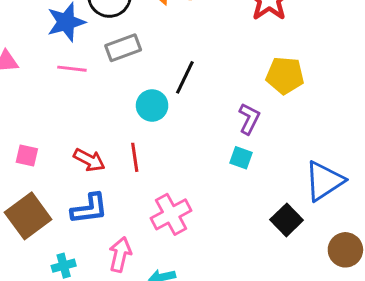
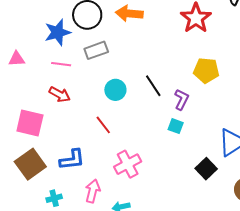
black line: (185, 77) -> (153, 86), moved, turned -60
pink square: (27, 155) -> (30, 123), size x1.8
red line: (135, 157) -> (103, 125), turned -30
red arrow: (89, 160) -> (60, 94), moved

